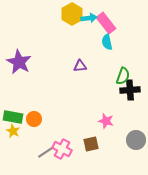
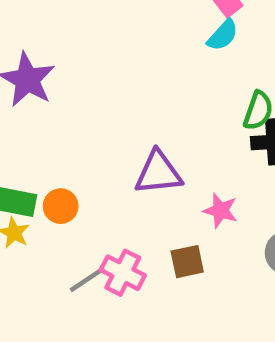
cyan semicircle: (107, 42) -> (223, 35), turned -126
purple triangle: (80, 66) -> (158, 173), moved, size x1.6

